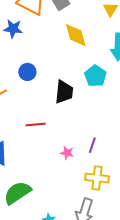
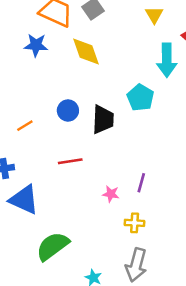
yellow diamond: (76, 35) -> (86, 51), moved
blue circle: (27, 72) -> (68, 111), moved
yellow cross: (97, 178) -> (135, 223), moved, size x0.7

